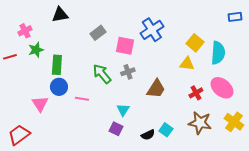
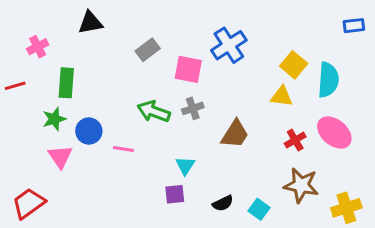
green star: (36, 50) -> (54, 119), moved
green rectangle: (57, 65) -> (66, 83), moved
green arrow: (102, 74) -> (154, 111), turned -30
yellow cross: (234, 122) -> (346, 208), moved, turned 36
purple square: (116, 129) -> (175, 194), turned -32
cyan square: (166, 130) -> (259, 209), moved

